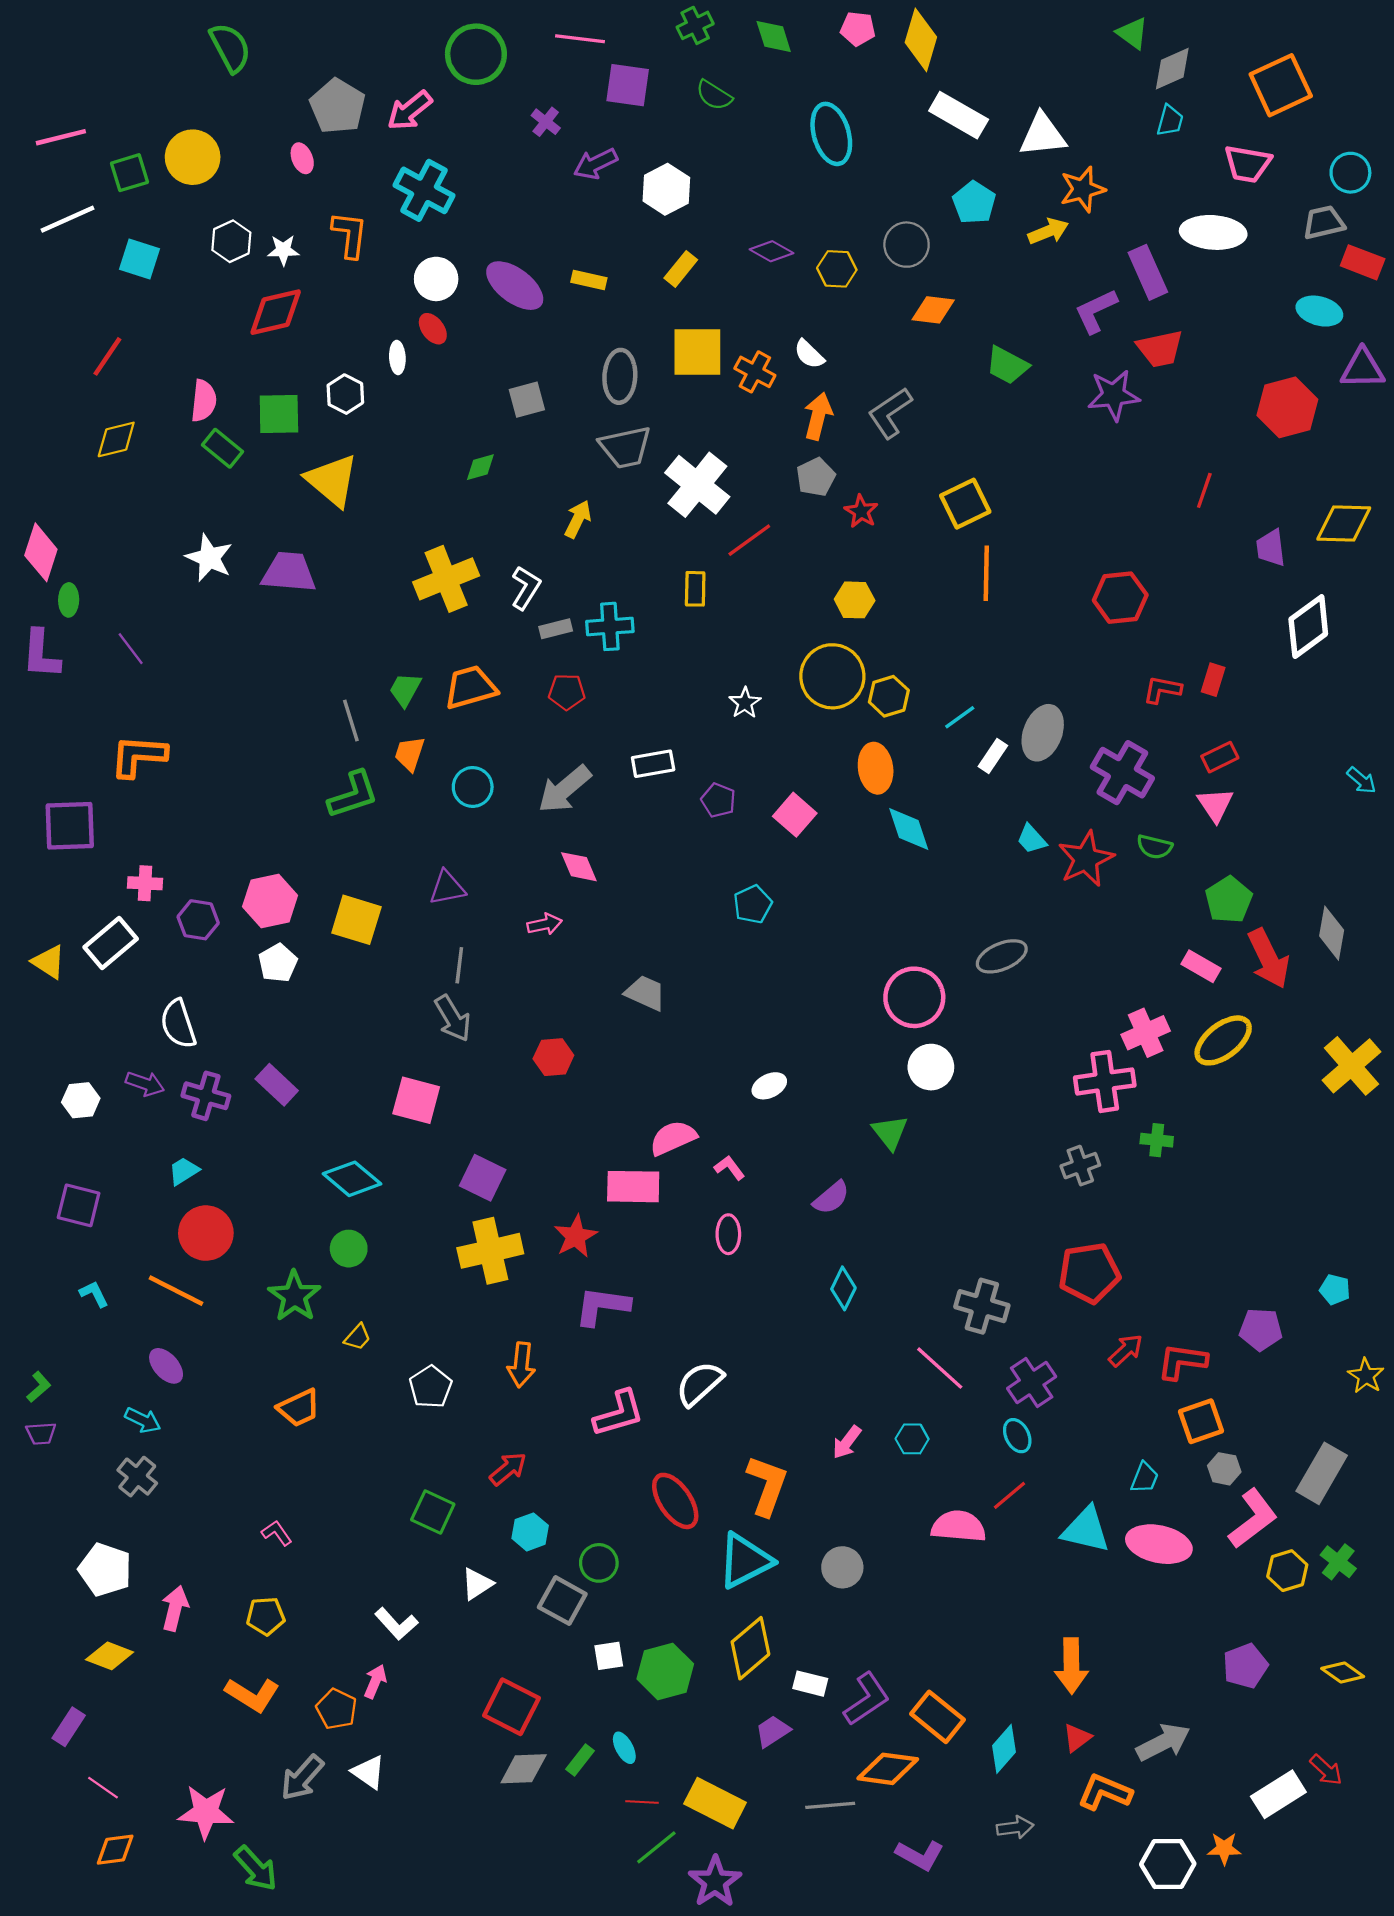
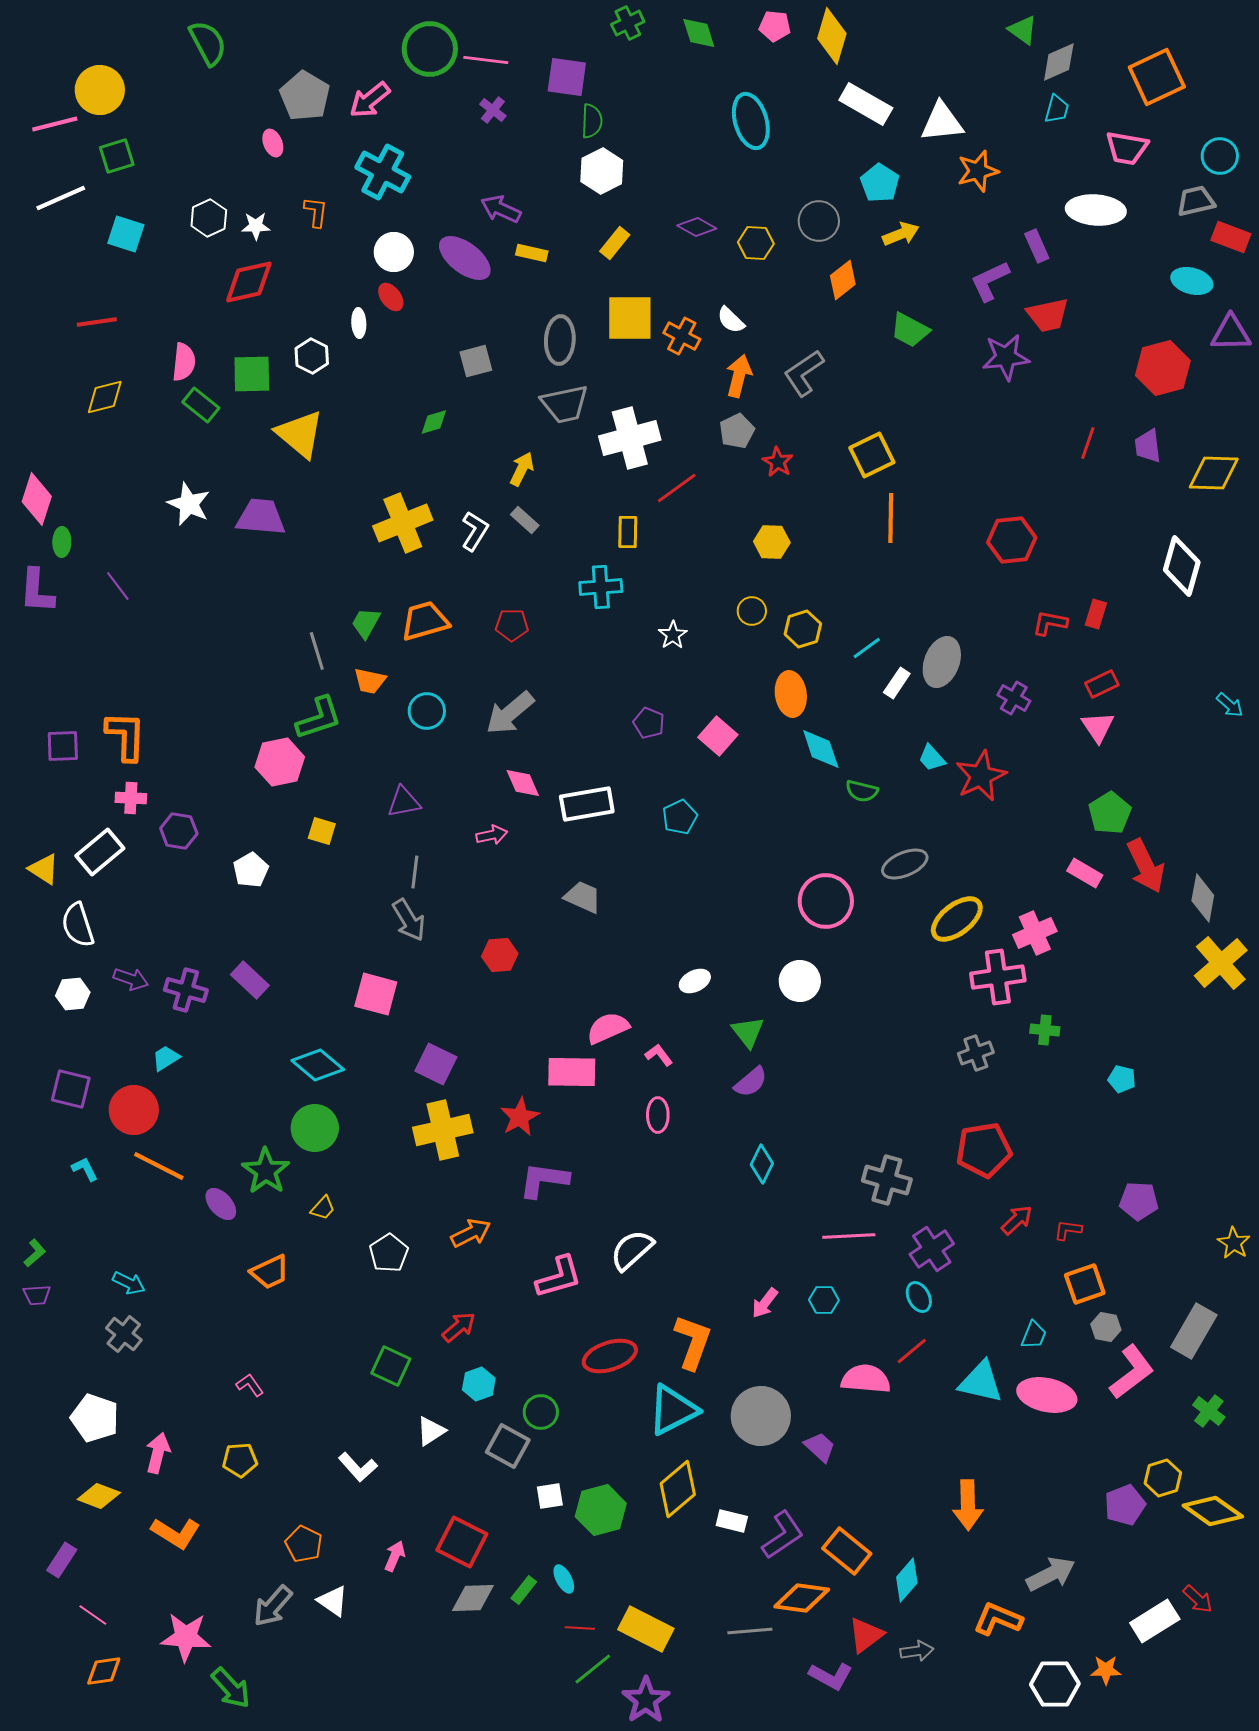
pink line: (580, 39) -> (486, 60), moved
green semicircle: (714, 95) -> (592, 121), moved, turned -120
yellow circle: (193, 157) -> (100, 90), moved
purple arrow: (596, 164) -> (501, 209), moved, turned 51
yellow arrow: (1048, 231) -> (901, 234), moved
orange L-shape: (350, 235) -> (316, 212), size x0.7
purple rectangle: (1148, 272) -> (1037, 246), size x0.7
orange diamond: (933, 310) -> (843, 280), turned -45
red line: (107, 356) -> (97, 322), turned 48
white cross: (697, 485) -> (630, 438), turned 36
purple trapezoid: (1271, 548) -> (1148, 446), moved
cyan cross: (610, 626) -> (601, 587), moved
white diamond: (1308, 626) -> (1182, 566), turned -38
gray rectangle: (556, 629) -> (525, 520), moved, turned 56
yellow circle: (832, 676) -> (752, 611), size x0.5
orange trapezoid: (410, 754) -> (370, 681), turned -96
orange L-shape: (138, 756) -> (126, 736), moved, turned 88
white rectangle: (653, 764) -> (587, 804), moved, size x1.4
purple cross: (1122, 773) -> (1014, 698), size x0.6
purple square: (70, 826) -> (63, 746), size x0.7
green semicircle: (1154, 847) -> (862, 791), moved
pink hexagon: (270, 901) -> (280, 762), moved
yellow square: (356, 920) -> (322, 831), size x0.6
gray diamond: (1332, 933) -> (1203, 898), moved
white semicircle: (178, 1024) -> (78, 925), moved
yellow ellipse: (1223, 1040) -> (957, 919), moved
white circle: (931, 1067) -> (800, 981), moved
green triangle: (890, 1132) -> (748, 1032), moved
red circle: (206, 1233) -> (134, 1110), moved
green circle: (349, 1249) -> (315, 1128), size x1.4
cyan pentagon: (1335, 1290) -> (1122, 1079), moved
red L-shape: (1182, 1361) -> (1068, 1230), size x0.6
orange arrow: (521, 1365) -> (471, 1233), turned -123
purple ellipse: (166, 1366) -> (221, 1204), moved
pink line: (940, 1368) -> (849, 1236), turned -45
red ellipse: (675, 1501) -> (610, 1356), turned -74
gray circle: (842, 1567) -> (761, 1416), size x1.6
yellow hexagon: (1287, 1571) -> (1163, 1478), moved
yellow diamond: (1343, 1673) -> (1213, 1511), size x1.5
pink arrow: (375, 1681) -> (395, 1556), moved
orange L-shape: (252, 1695) -> (176, 1533), moved
purple trapezoid: (773, 1731) -> (820, 1447), moved, turned 76
red triangle: (1077, 1738) -> (866, 1635), moved, size x1.4

